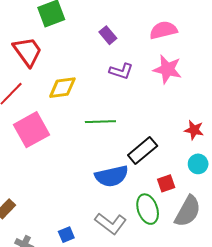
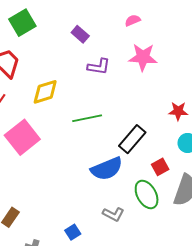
pink semicircle: (163, 30) -> (133, 20), size x0.6
gray L-shape: (111, 223) -> (113, 214), size x0.7

